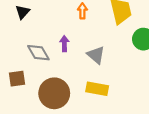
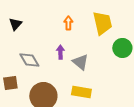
purple arrow: (64, 44) -> (60, 52), moved

